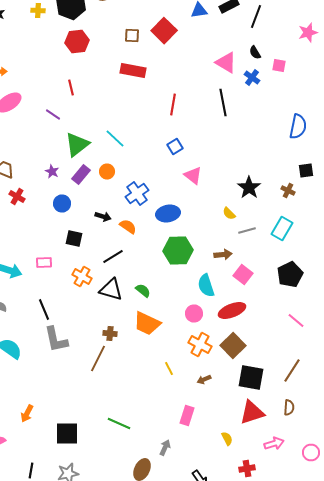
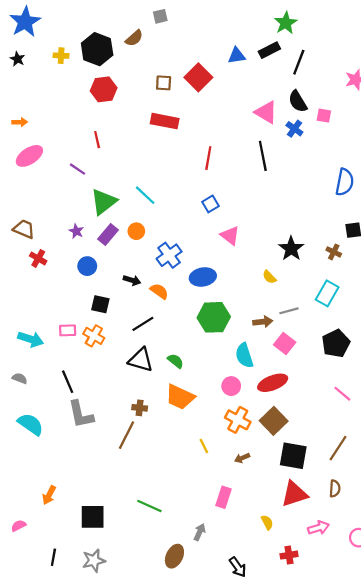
black semicircle: (255, 52) -> (298, 101), size x1.5
gray line: (247, 230) -> (289, 311), moved
orange cross: (82, 276) -> (94, 336), moved

